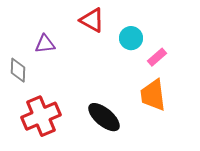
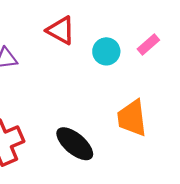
pink rectangle: (157, 57) -> (148, 44), moved

